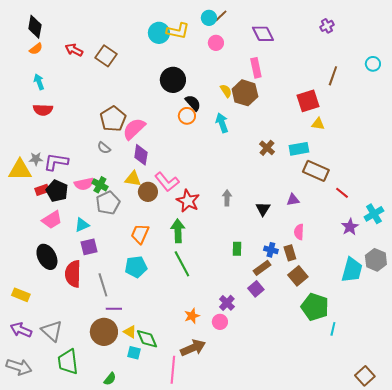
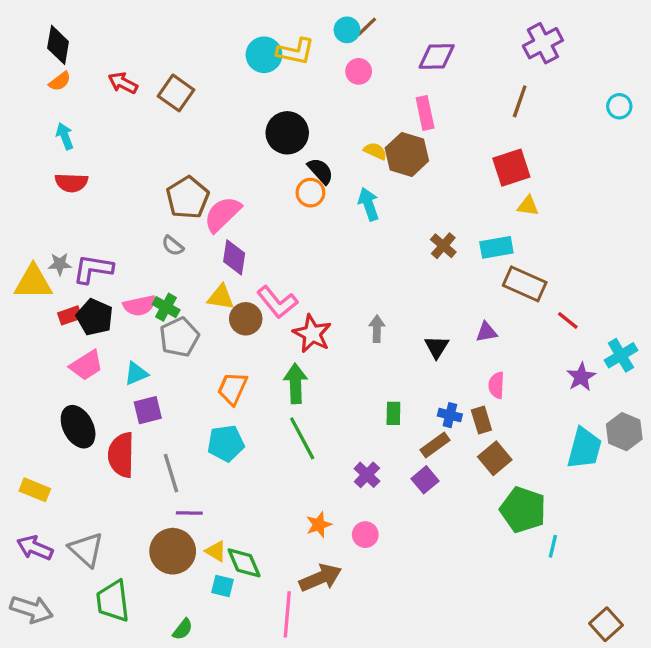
purple cross: (327, 26) -> (543, 43), size x1.6
purple diamond: (263, 34) -> (437, 56), turned -65
brown line: (333, 76) -> (520, 101), moved
yellow semicircle: (226, 91) -> (375, 151), turned -32
purple cross: (227, 303) -> (367, 475), moved

